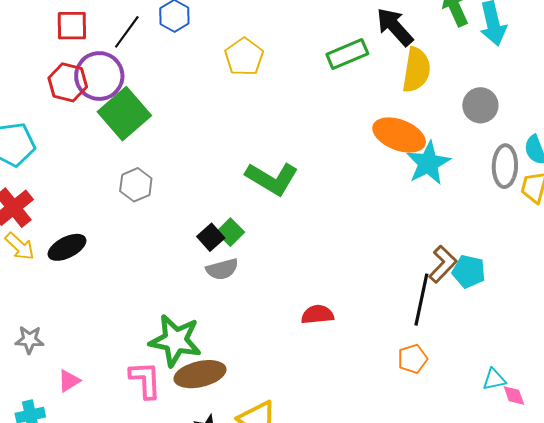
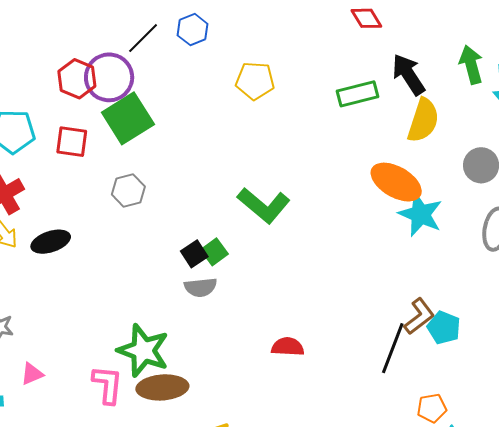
red square: (72, 26) -> (72, 142), moved
yellow pentagon: (244, 57) -> (255, 81), turned 30
cyan star: (428, 163) -> (421, 214), turned -30
orange pentagon: (413, 359) -> (432, 408), moved

